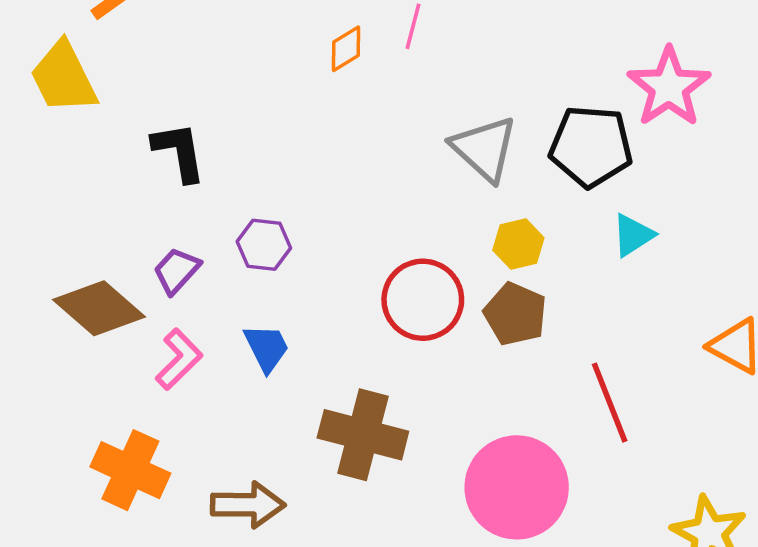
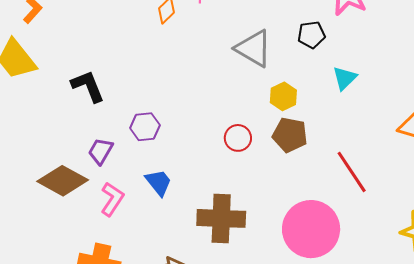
black pentagon: (591, 146) -> (311, 35), size x0.6
red circle: (423, 300) -> (238, 138), size x0.6

